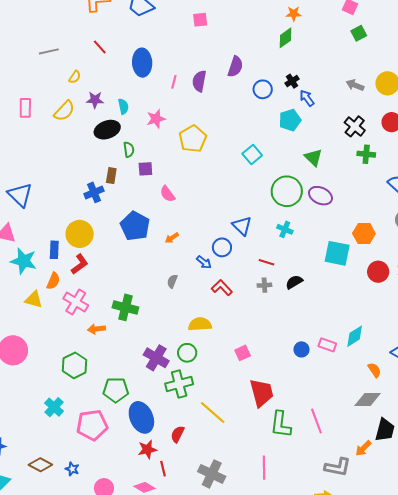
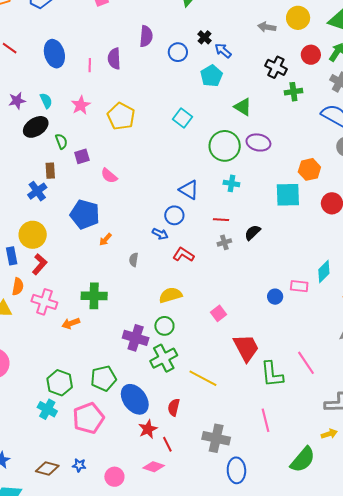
orange arrow: (172, 238) -> (105, 239), moved
green hexagon: (75, 365) -> (60, 383), moved

